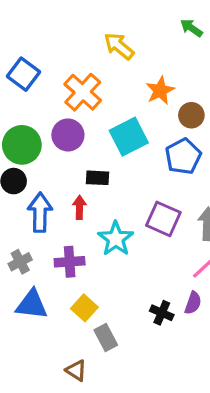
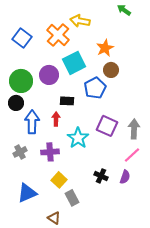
yellow arrow: (119, 46) -> (80, 21), turned -30
orange cross: (83, 92) -> (58, 35), moved
brown circle: (191, 115) -> (111, 70), moved
cyan square: (129, 137) -> (74, 63), moved
blue pentagon: (183, 156) -> (95, 88), moved
blue triangle: (32, 305) -> (27, 193), moved, turned -30
black cross: (162, 313) -> (101, 176), moved

